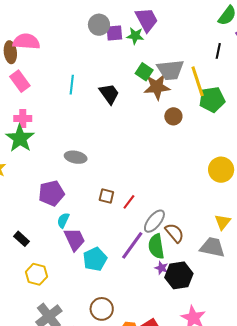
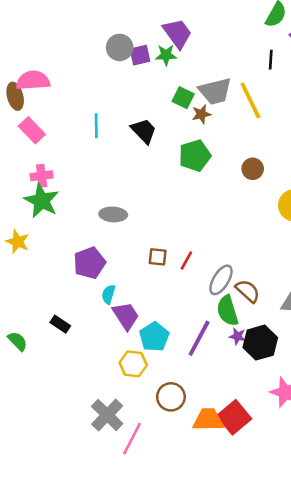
brown star: (157, 87) -> (201, 114), size x0.6
green pentagon: (212, 100) -> (195, 156), moved
brown circle: (173, 116) -> (253, 169), moved
purple line: (132, 245) -> (199, 338), moved
yellow hexagon: (36, 274) -> (133, 364), moved

